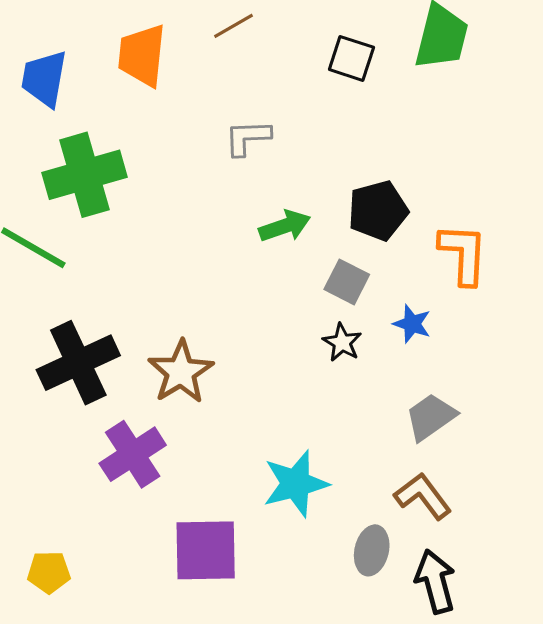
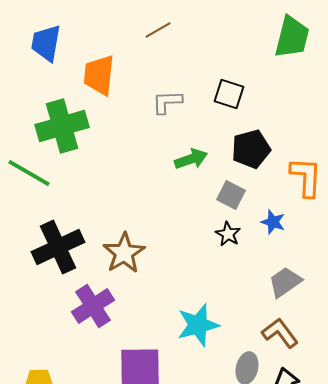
orange trapezoid: (142, 55) -> (99, 75), moved
black square: (351, 58) -> (229, 94), moved
blue trapezoid: (44, 79) -> (46, 43), moved

